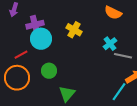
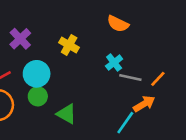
purple cross: (35, 25) -> (20, 39), turned -30
cyan circle: (41, 39) -> (37, 74), moved
green triangle: (67, 94) -> (67, 114), moved, turned -42

